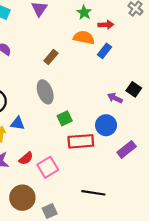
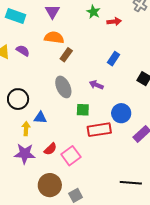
orange semicircle: (84, 38) -> (54, 37), moved
blue rectangle: (105, 51) -> (114, 59), moved
purple arrow: (115, 98) -> (96, 85), moved
green square: (65, 118) -> (83, 110), turned 32
black line: (93, 193) -> (131, 183), moved

